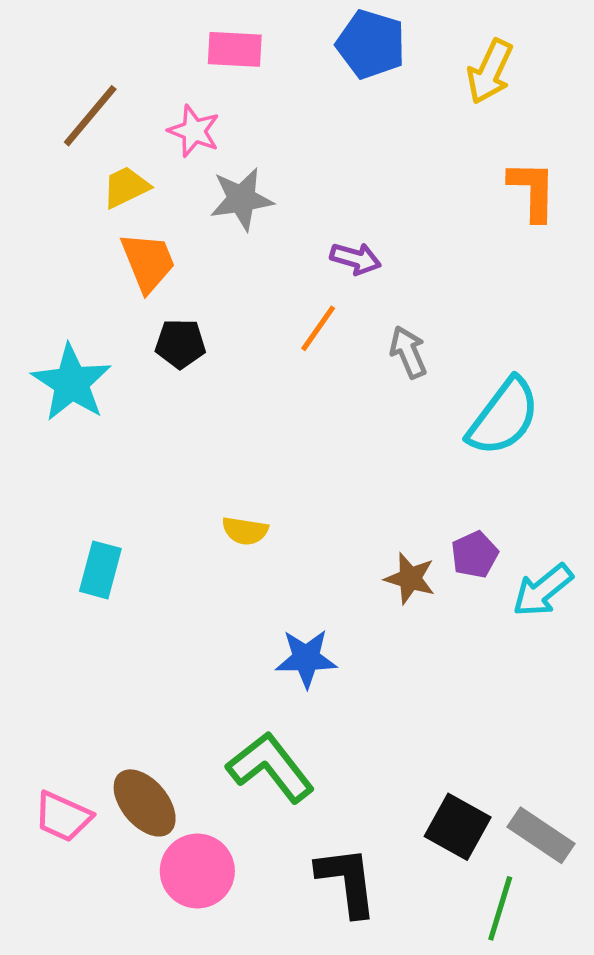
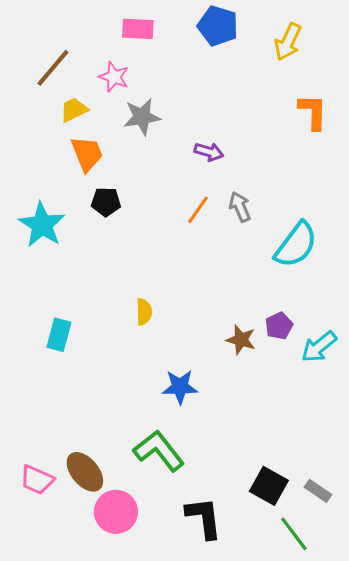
orange line: (318, 328) -> (198, 210), moved
yellow semicircle: (245, 531) -> (144, 312), turned -100
gray rectangle: (541, 835) -> (318, 491), size x0.7
green line: (500, 908) -> (294, 534), turned -54

